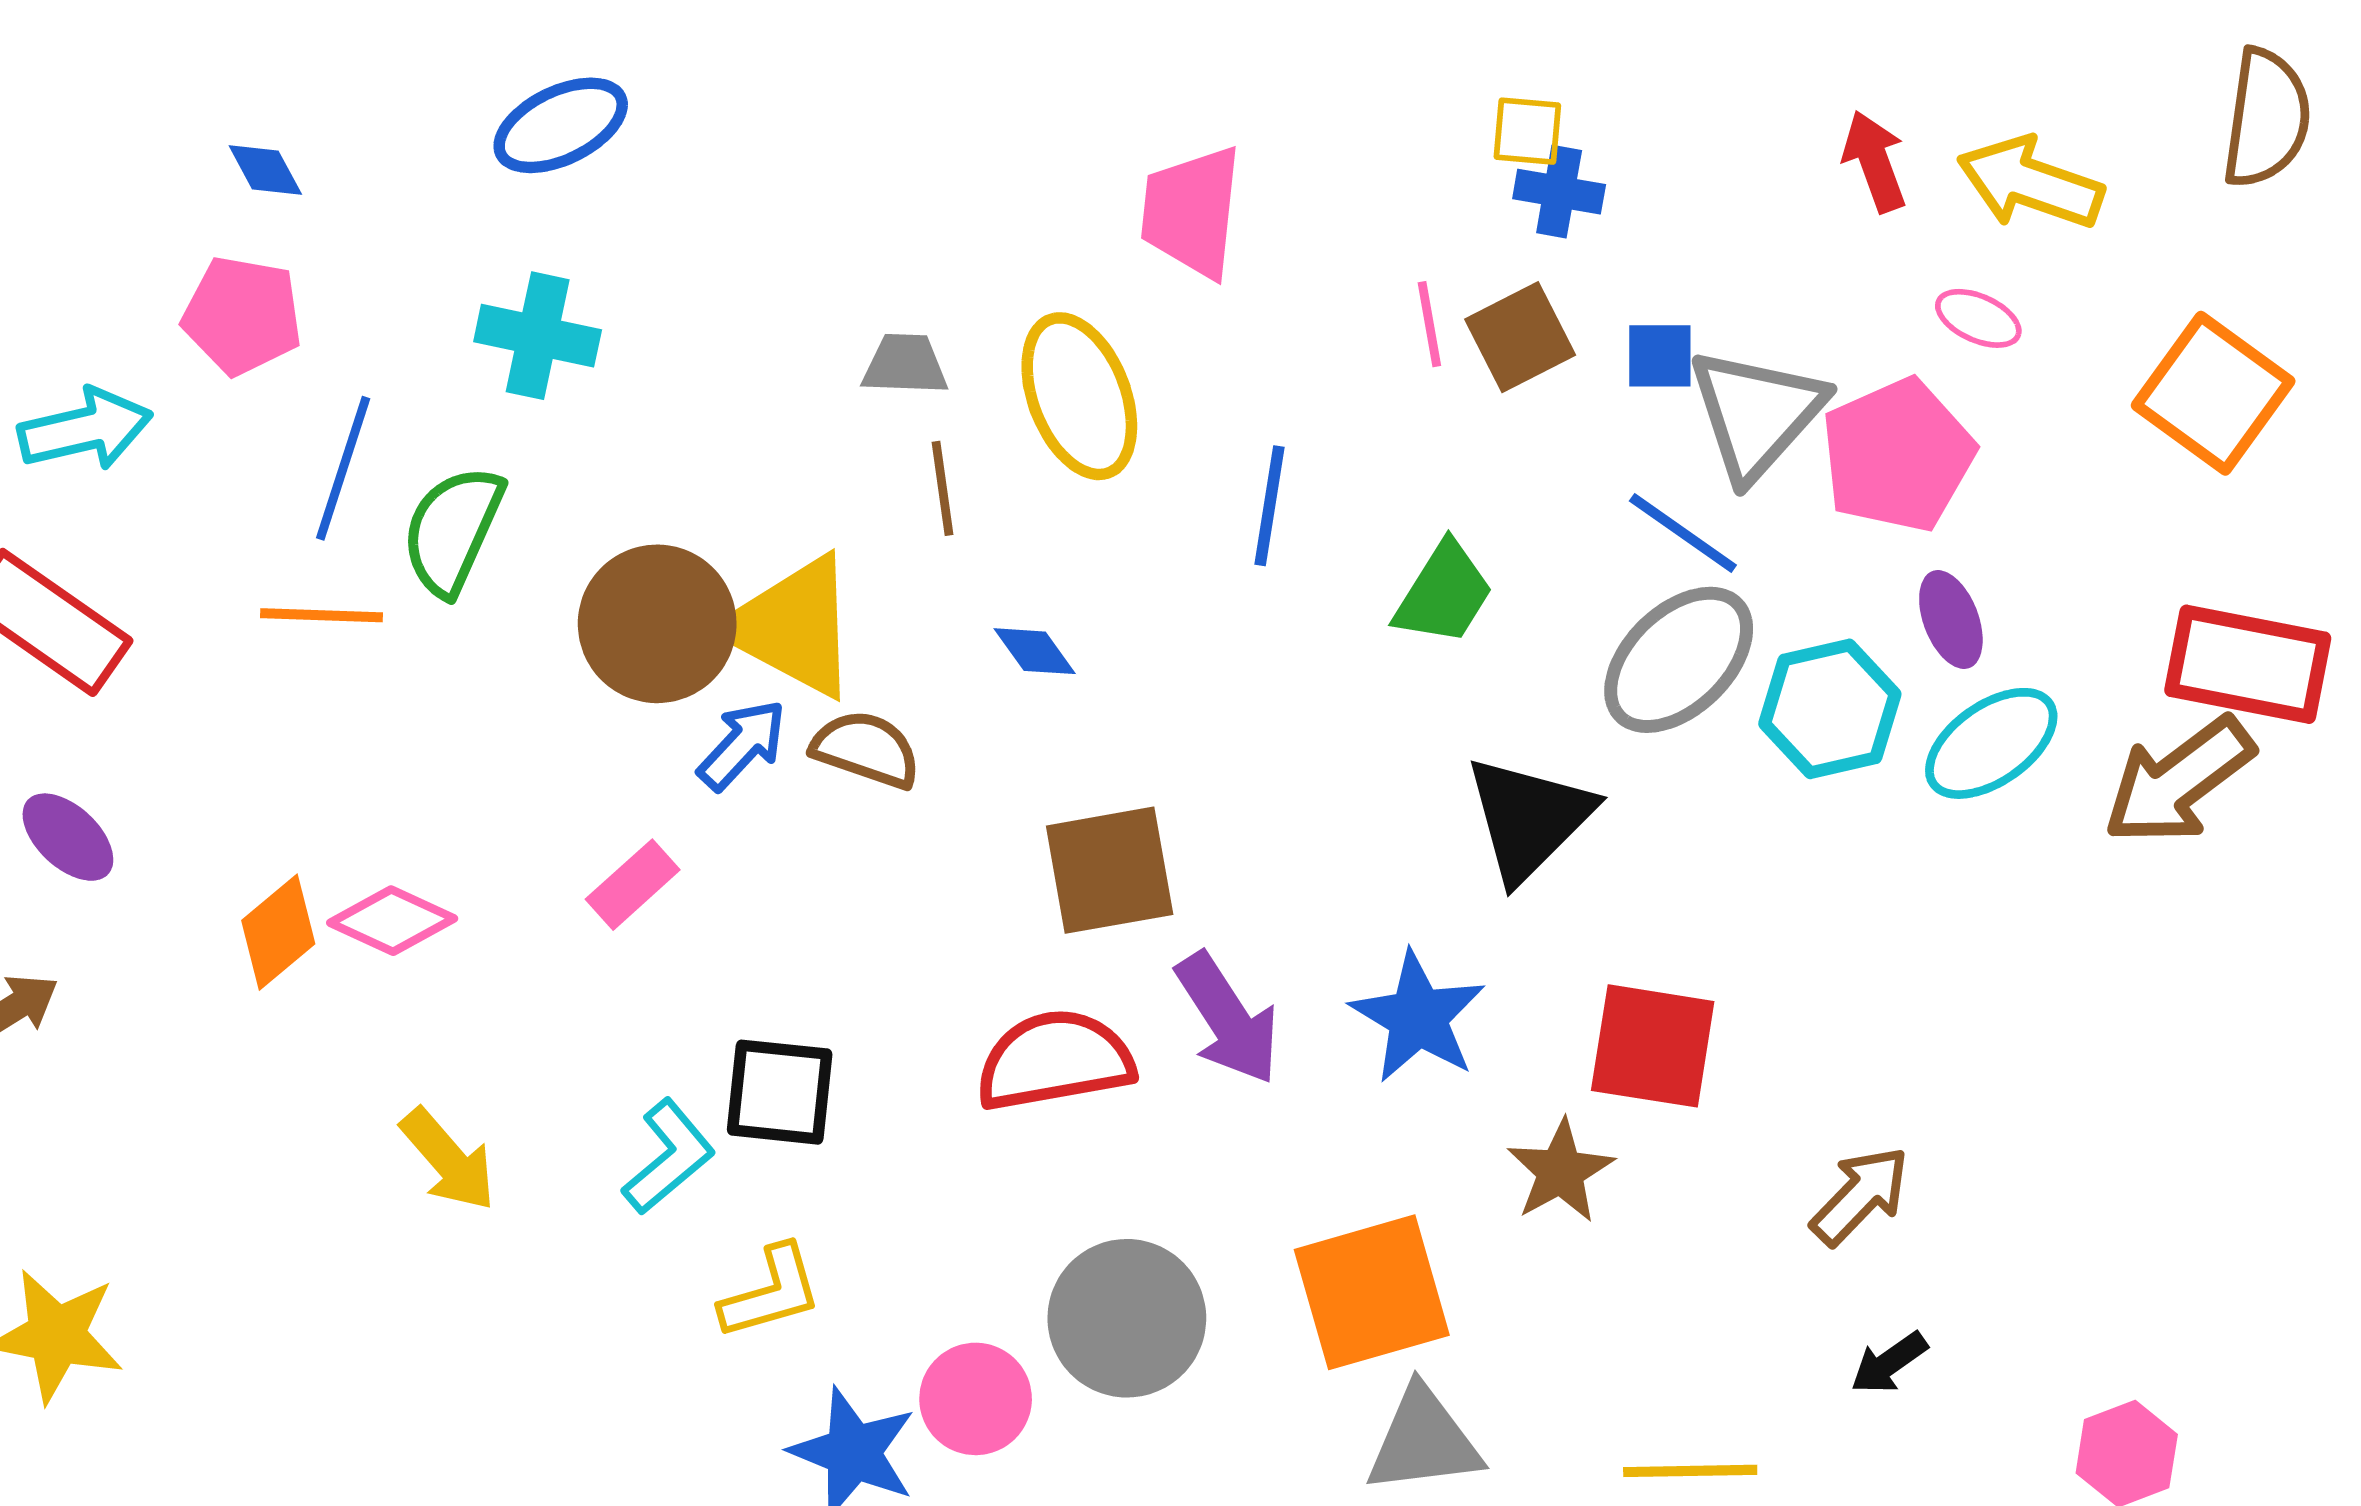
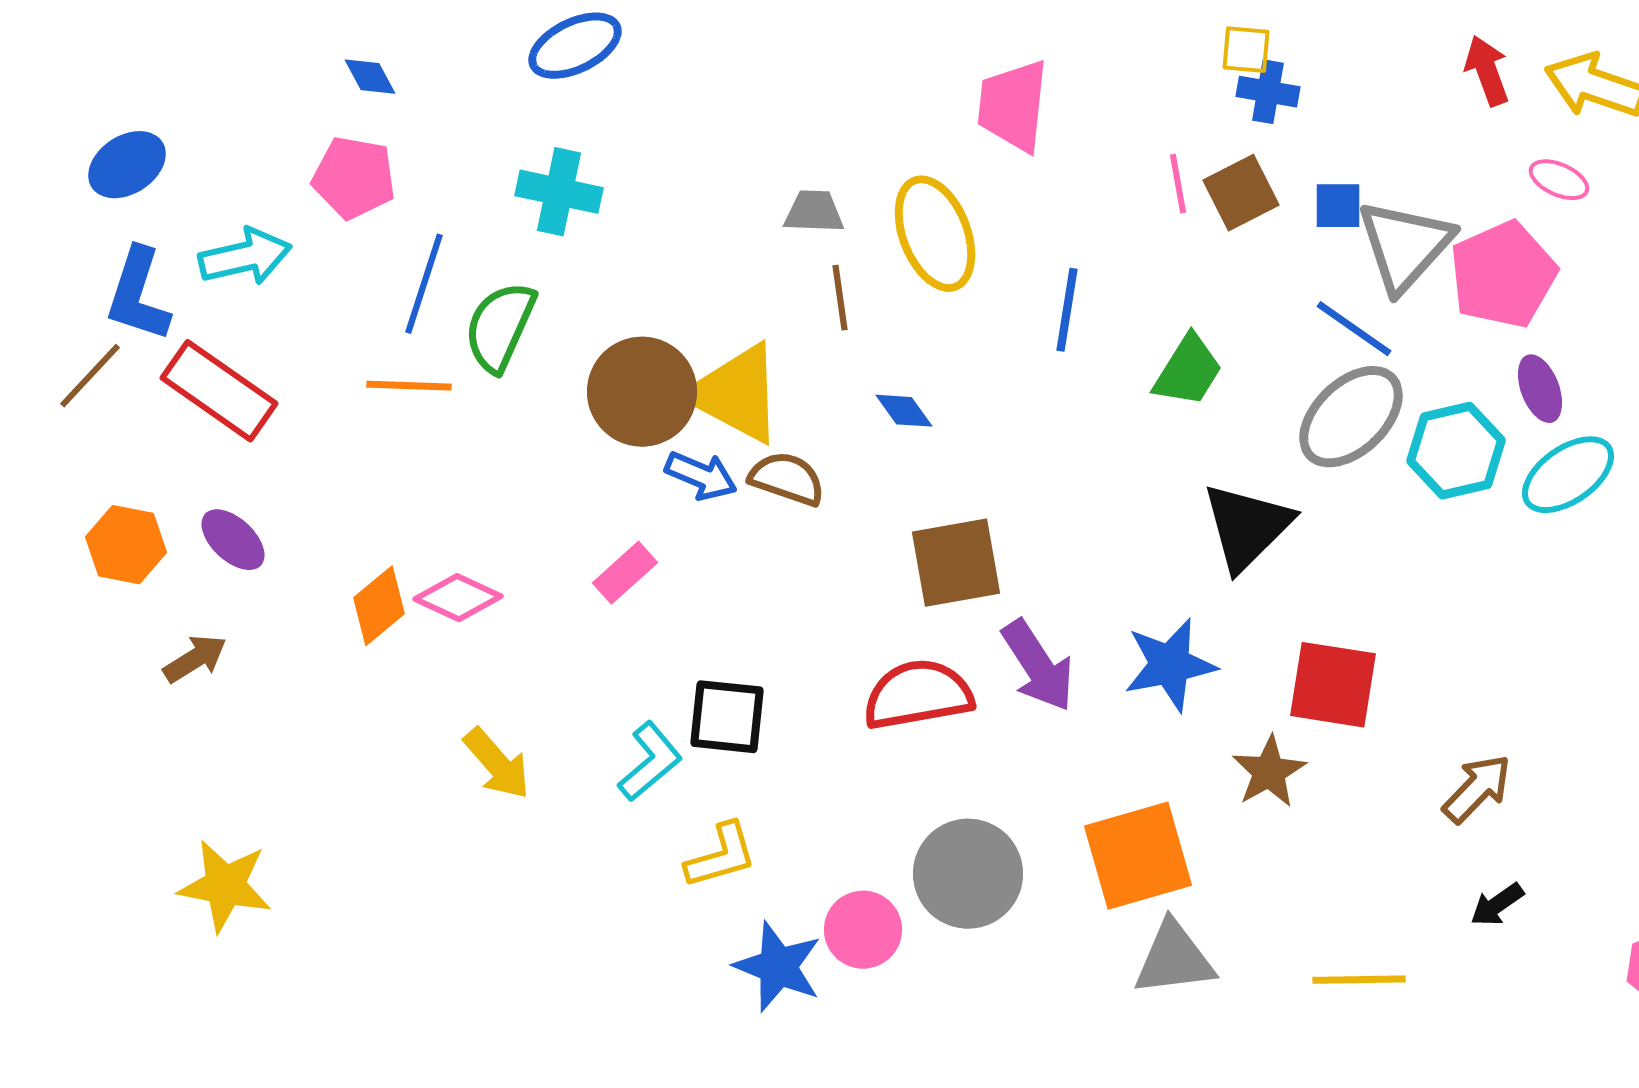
blue arrow: (742, 745) -> (701, 476), turned 70
blue star: (1418, 1017) -> (1170, 665), turned 30

